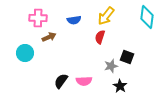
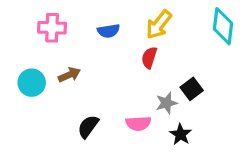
brown arrow: (49, 37) -> (69, 75), moved
black square: (127, 57) -> (192, 89), turned 32
pink semicircle: (84, 81) -> (138, 123), moved

